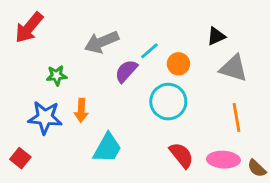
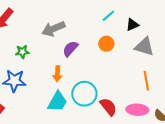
cyan line: (149, 51) -> (108, 16), moved
cyan circle: (168, 102) -> (84, 94), moved
orange arrow: (81, 110) -> (57, 74), moved

